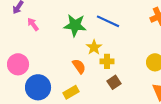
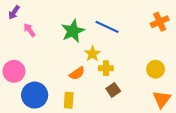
green star: (75, 25) -> (73, 31), turned -30
orange semicircle: (79, 66) -> (77, 73), turned 91
yellow rectangle: (71, 92) -> (69, 100), turned -56

